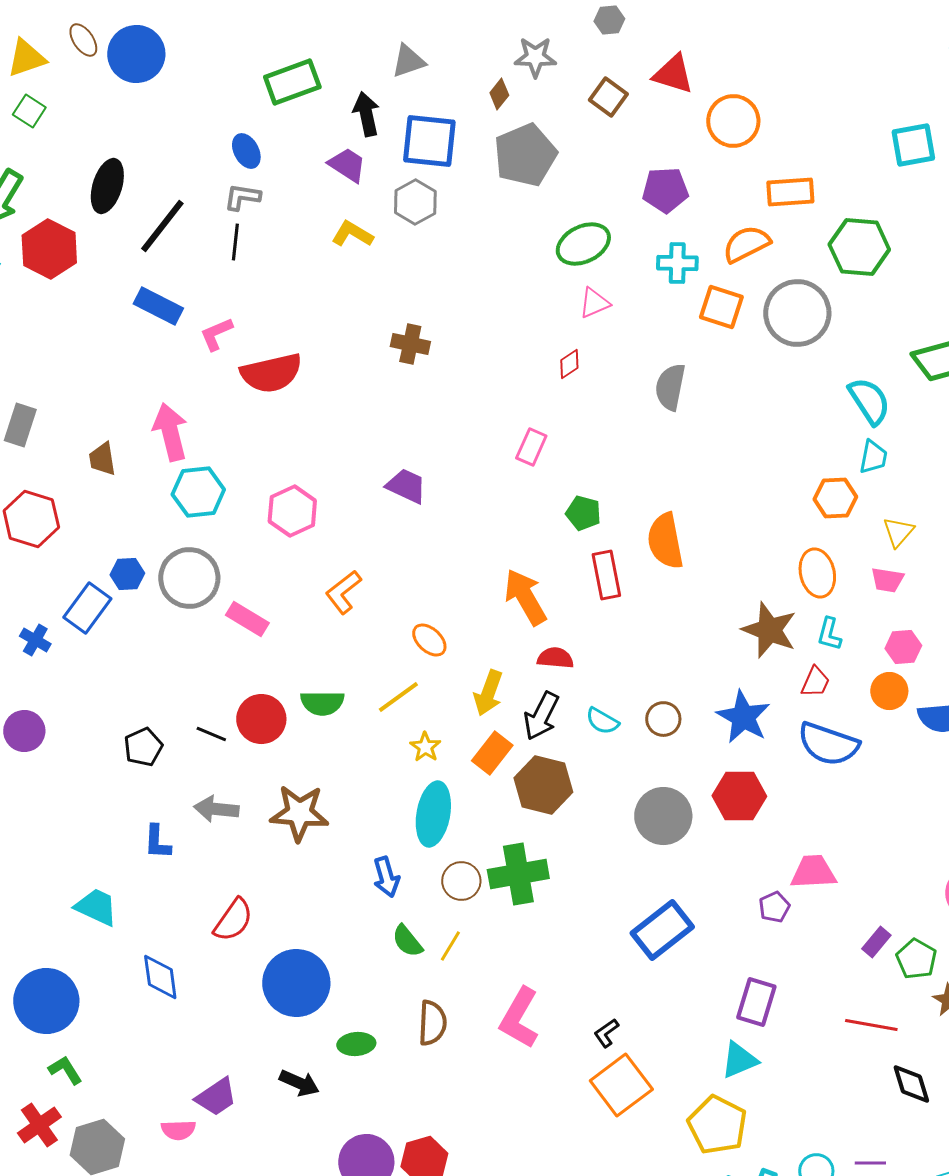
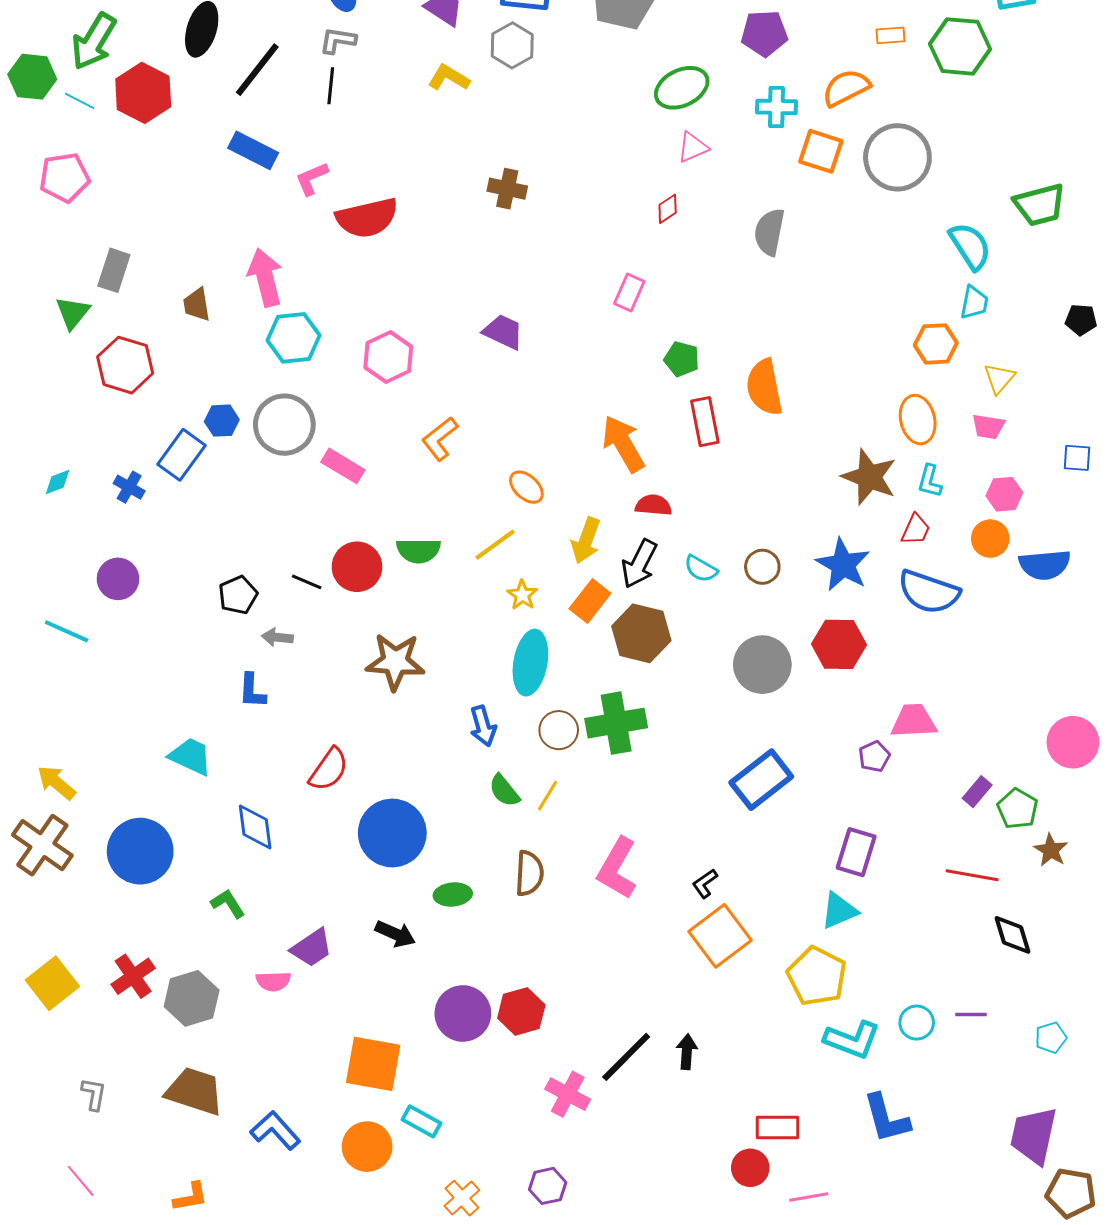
orange rectangle: (790, 192) -> (890, 35), size x0.6
green hexagon: (859, 247) -> (960, 46), moved
gray arrow: (216, 809) -> (277, 637), moved, size x0.7
green L-shape: (65, 1070) -> (228, 904), moved

